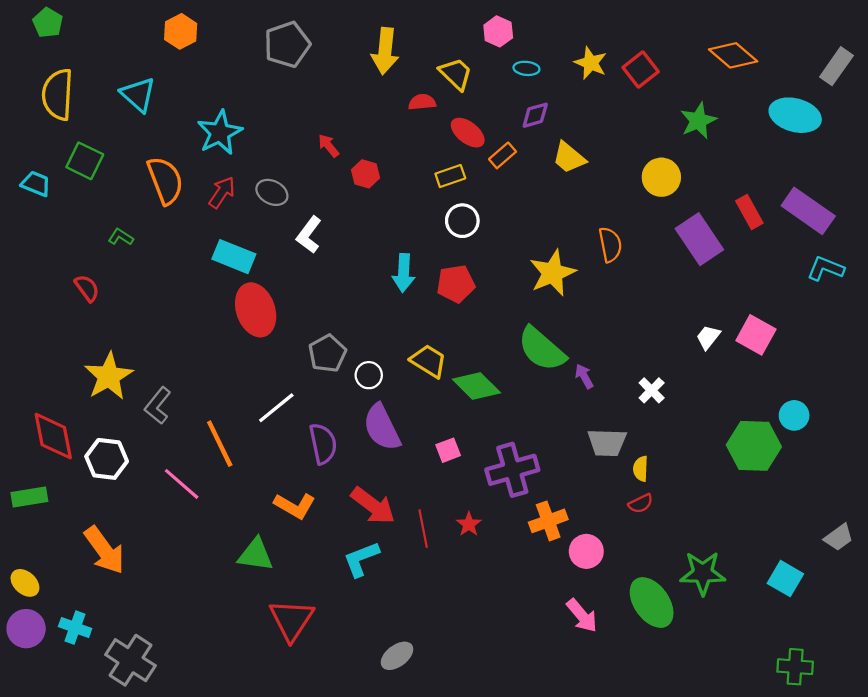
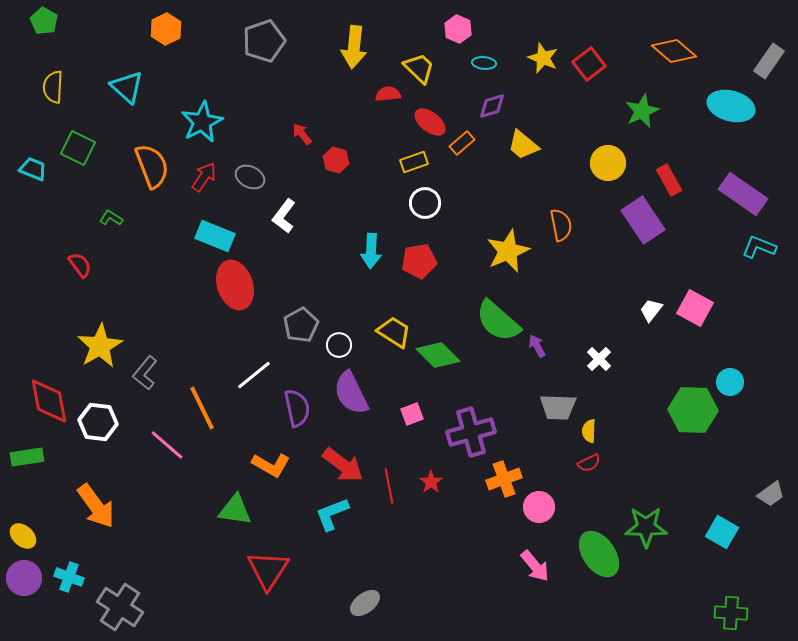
yellow semicircle: (58, 94) -> (53, 87), size x0.7
red rectangle: (749, 212) -> (669, 180), moved

